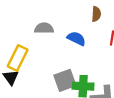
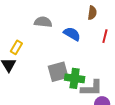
yellow rectangle: (18, 58) -> (16, 47), size x0.6

